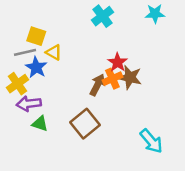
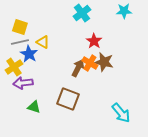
yellow square: (36, 36) -> (20, 27), moved
red star: (117, 62) -> (94, 41), moved
orange cross: (112, 79) -> (90, 63), turned -35
green triangle: (40, 124) -> (34, 107), moved
brown square: (85, 124) -> (68, 99), turned -30

